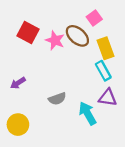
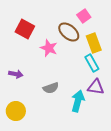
pink star: (55, 40) -> (49, 48), moved
purple arrow: (18, 83) -> (16, 74), turned -136
cyan arrow: (88, 113) -> (78, 101), turned 45

